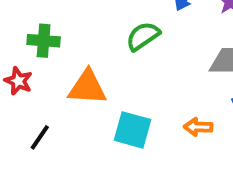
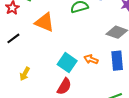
cyan square: (133, 130) -> (67, 63), moved

